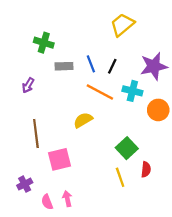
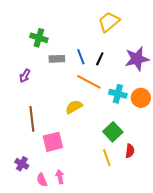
cyan cross: (132, 91) -> (118, 94), moved
purple cross: (25, 184) -> (22, 164), turned -32

